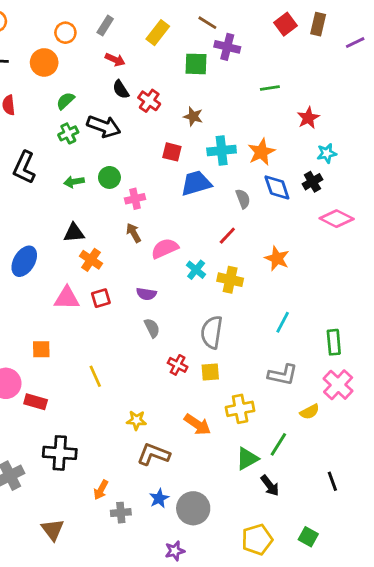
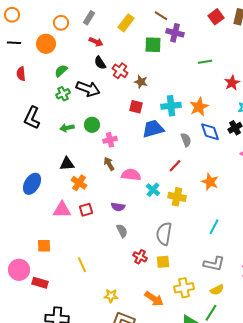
brown star: (193, 116) -> (141, 82), moved
pink semicircle: (165, 248) -> (131, 175), turned 30
yellow semicircle: (310, 412) -> (217, 290), moved

